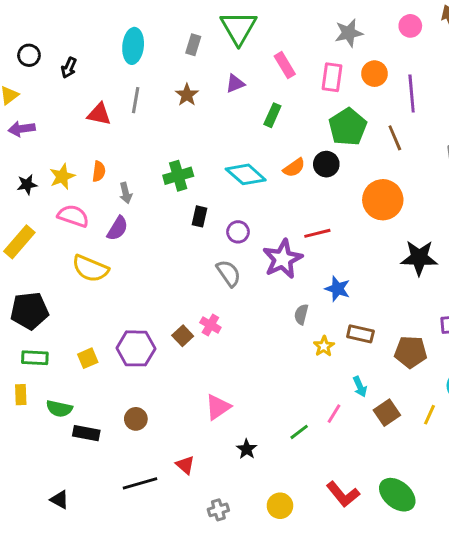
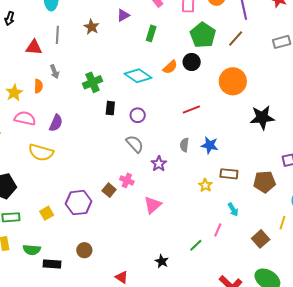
brown line: (395, 138) -> (236, 38), turned 72
gray arrow: (126, 193) -> (55, 72), moved
purple star: (283, 259) -> (159, 164), moved, size x0.6
gray semicircle: (301, 314) -> (184, 145), moved
pink triangle: (218, 407) -> (153, 205), moved
brown square: (387, 413) -> (261, 239), moved

